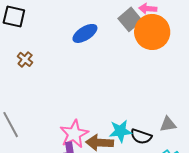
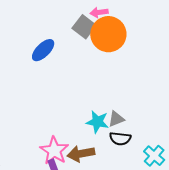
gray triangle: (168, 124) -> (116, 119), moved
cyan star: (120, 131) -> (97, 122), moved, turned 30

